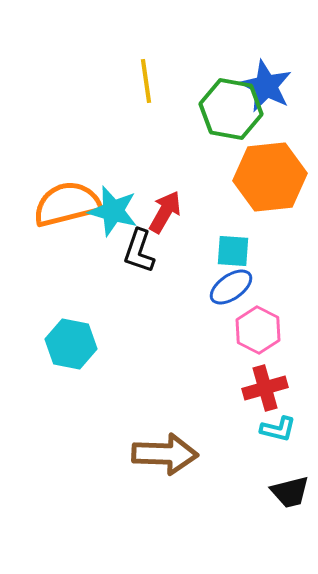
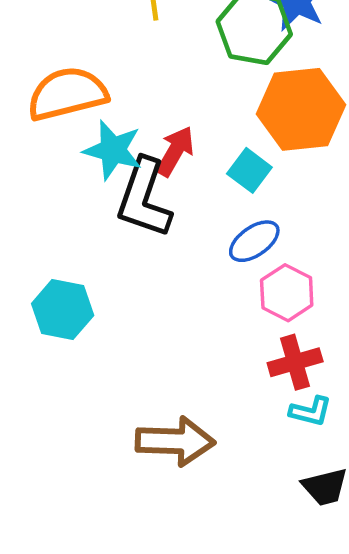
orange semicircle: (67, 204) -> (67, 94), moved
black L-shape: (139, 251) -> (144, 198), size x1.5
cyan square: (233, 251) -> (249, 170), moved, turned 33

